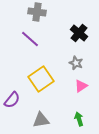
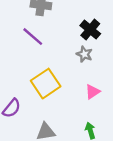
gray star: (76, 63) -> (84, 54), moved

